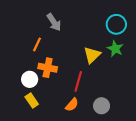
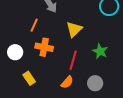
green star: (115, 49) -> (100, 51), moved
yellow triangle: (92, 55) -> (74, 29), moved
white circle: (30, 79) -> (15, 52), moved

